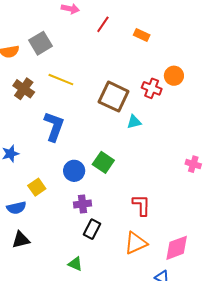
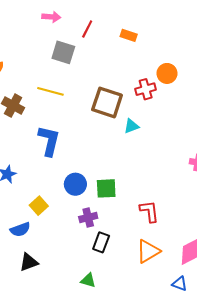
gray square: (41, 43) -> (63, 52), moved, turned -35
red cross: (152, 88) -> (146, 89), turned -30
green square: (103, 162) -> (106, 188), moved, turned -30

